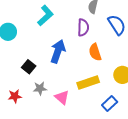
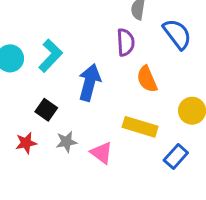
cyan L-shape: (45, 15) -> (50, 56), moved
yellow rectangle: (88, 83) -> (140, 127), turned 40
red star: (15, 96) -> (26, 143), moved

